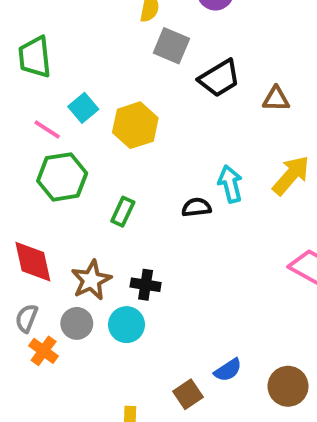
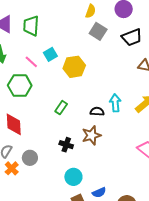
black trapezoid: (219, 78) -> (132, 37), moved
green hexagon: (62, 177) -> (20, 86), moved
brown star: (91, 280) -> (91, 135), moved
cyan circle: (126, 325) -> (73, 177), moved

